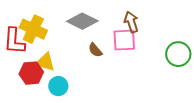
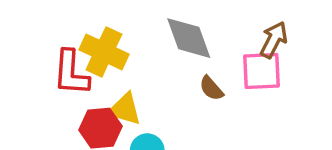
gray diamond: (82, 21) -> (189, 38), turned 44
brown arrow: (131, 22) -> (274, 40), turned 45

